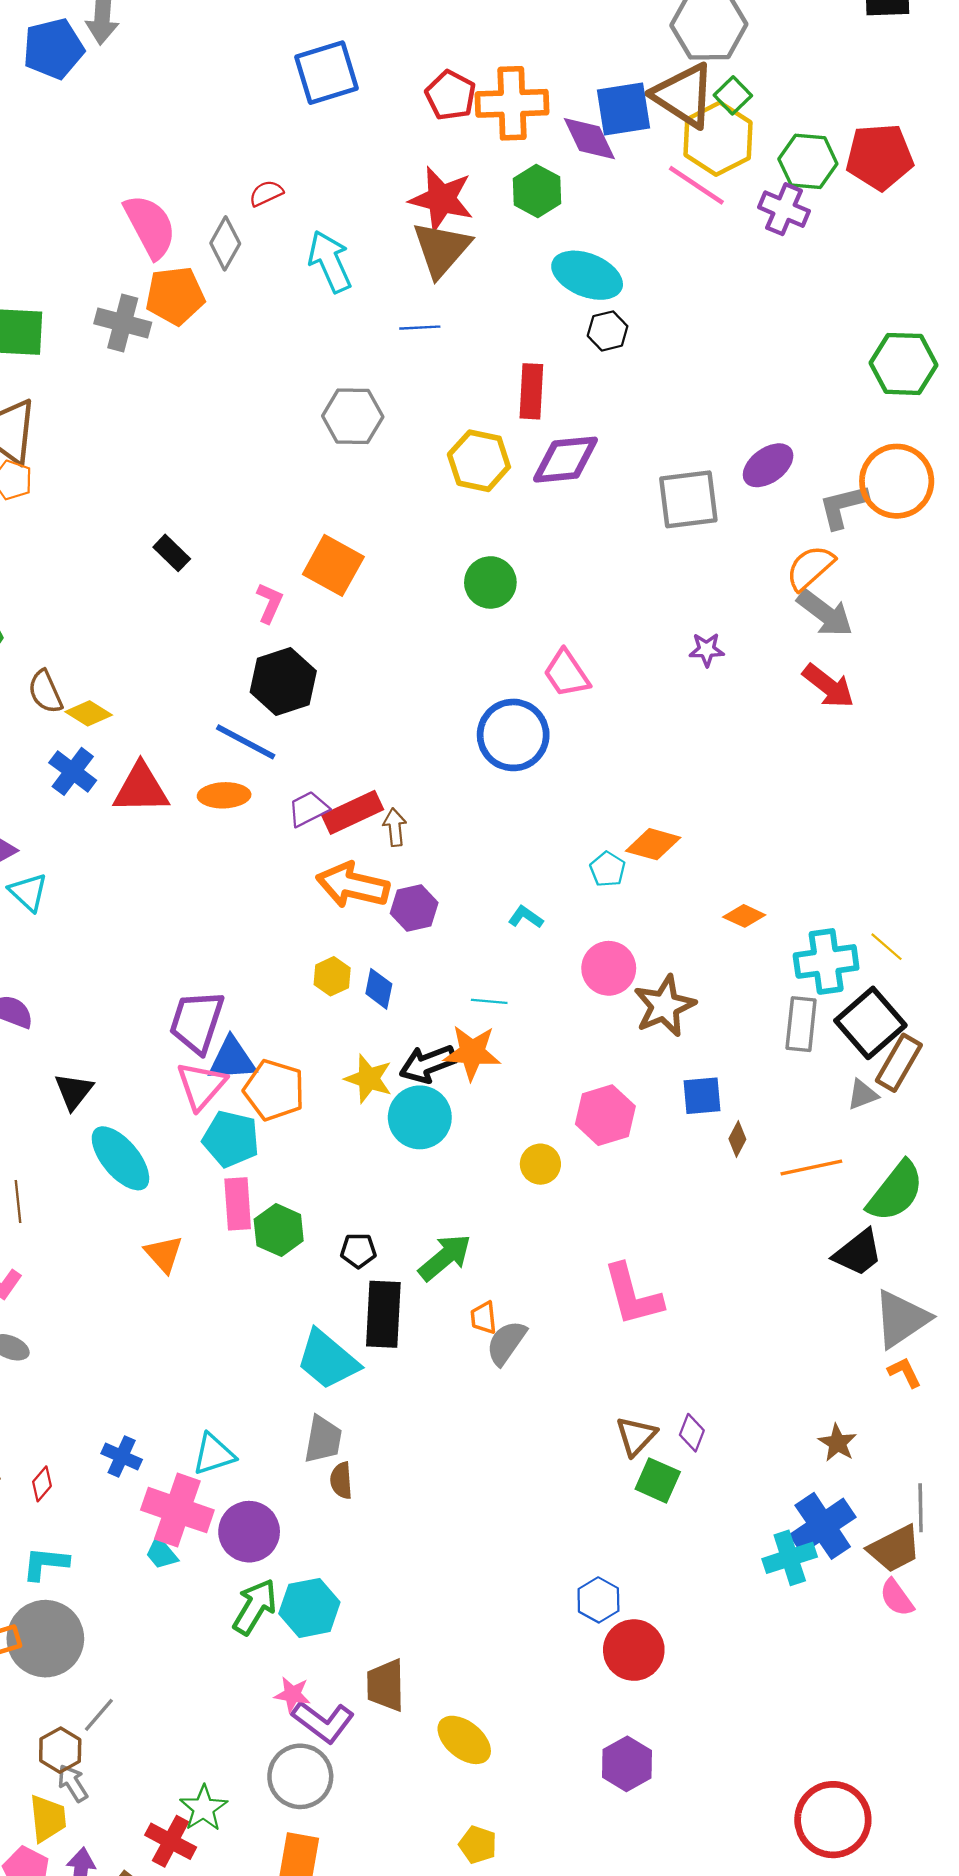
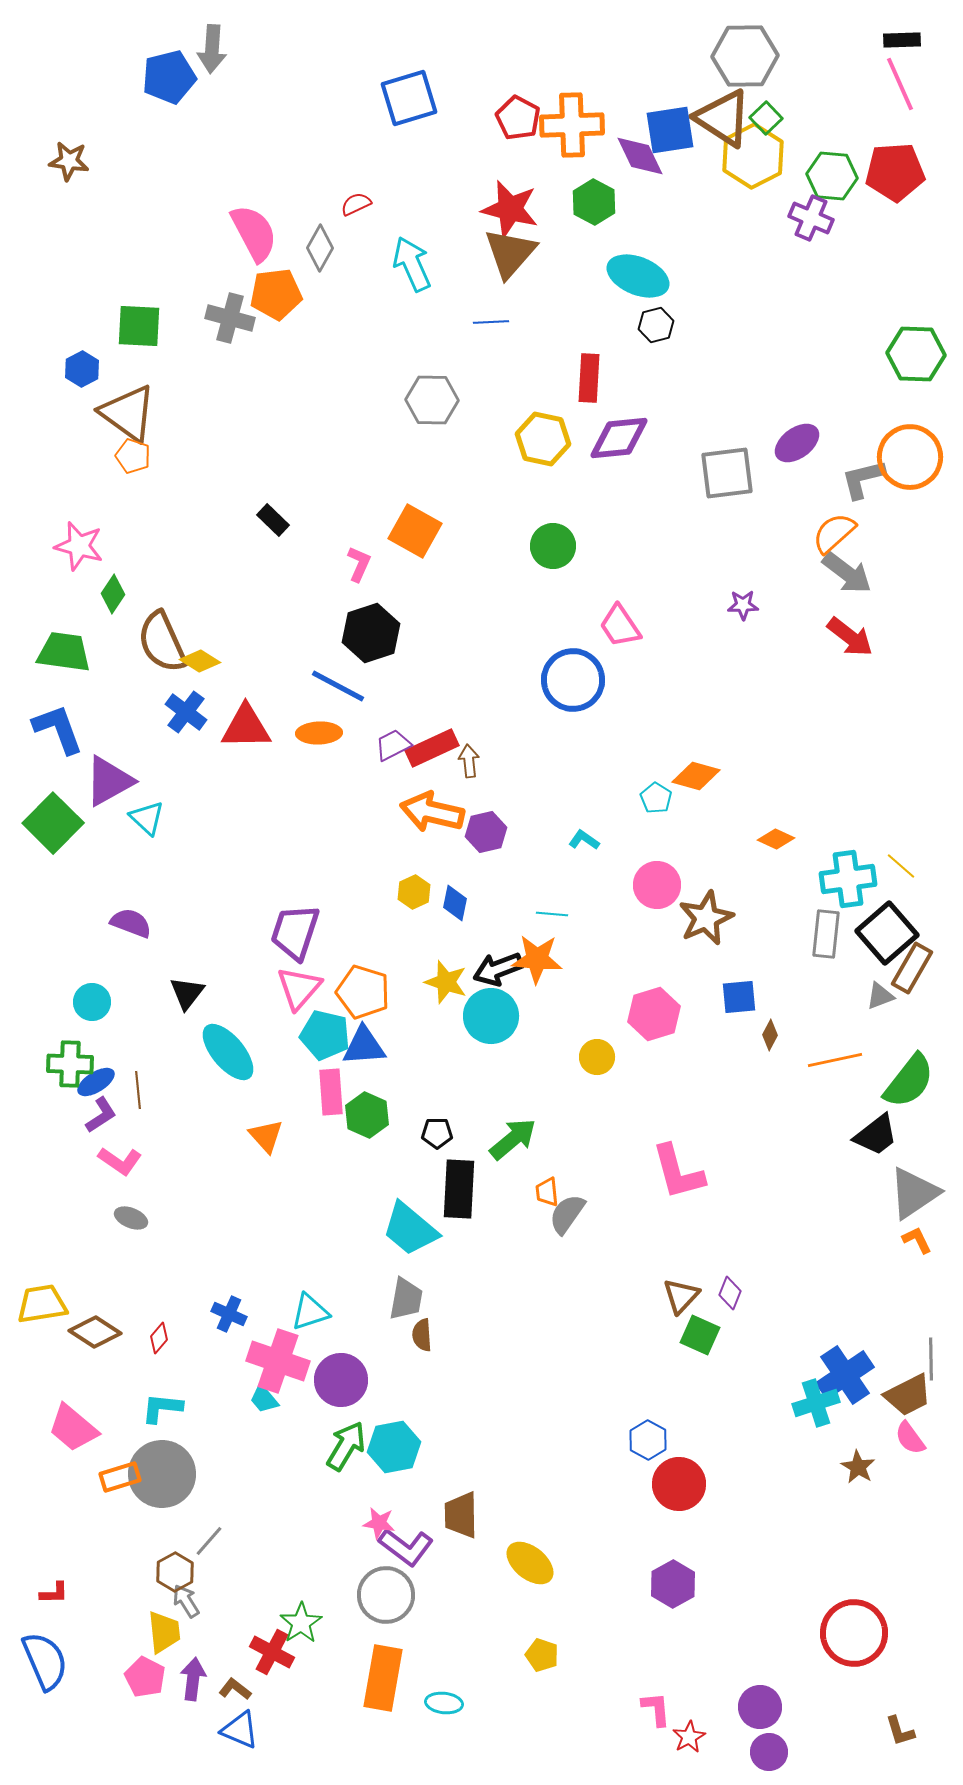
pink line: (696, 185) -> (900, 84), moved, turned 32
brown semicircle: (45, 692) -> (162, 642), size x1.6
blue triangle: (232, 1059) -> (364, 1046), moved
brown star: (837, 1443) -> (858, 1467), moved

